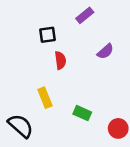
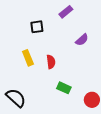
red semicircle: (60, 60) -> (51, 62), moved
yellow rectangle: (45, 98) -> (28, 58), moved

